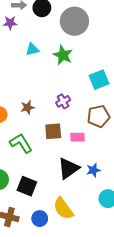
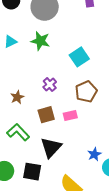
black triangle: (68, 168) -> (51, 148), moved
blue star: (93, 170) -> (94, 154), moved

